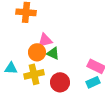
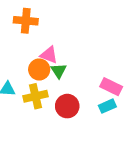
pink triangle: (45, 40) -> (49, 55), turned 35
green triangle: (53, 53) -> (59, 71), turned 32

